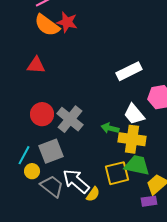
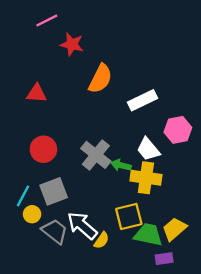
orange semicircle: (47, 25) -> (100, 79), moved, turned -100
gray cross: (70, 119) -> (96, 155), moved
green trapezoid: (137, 165) -> (148, 235), moved
purple rectangle: (149, 201) -> (164, 259), moved

